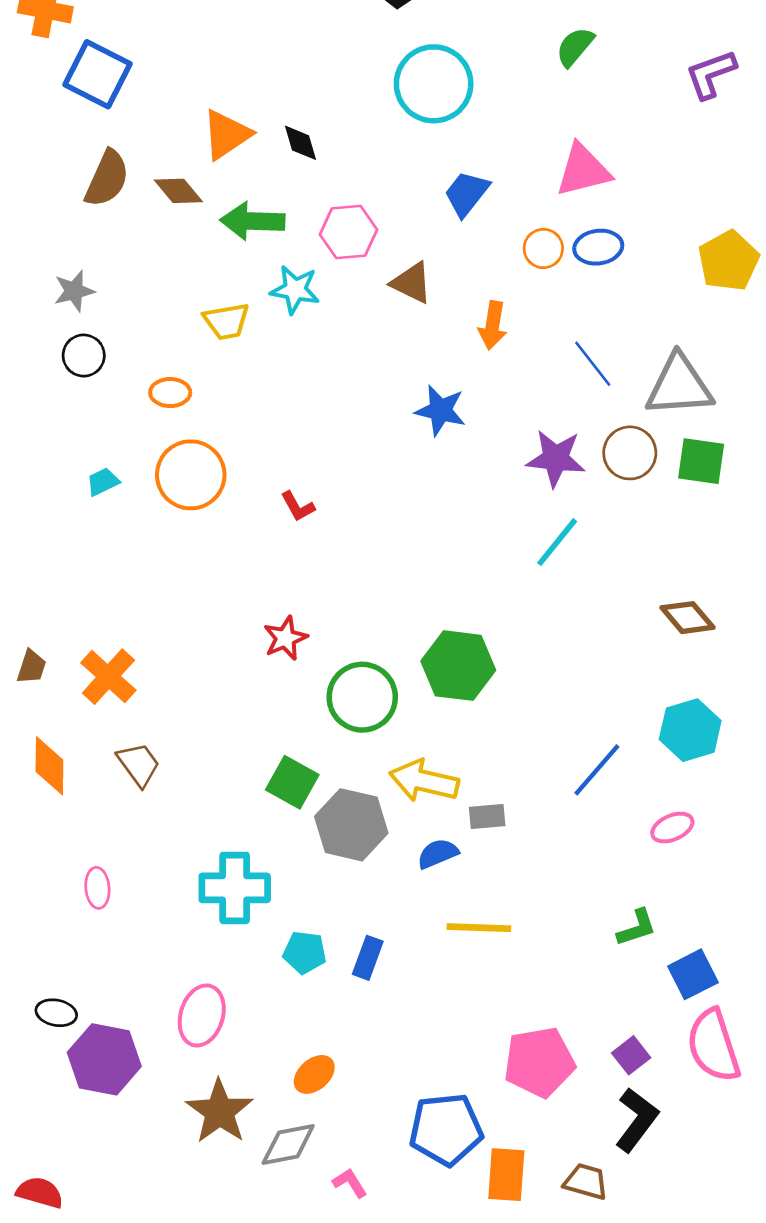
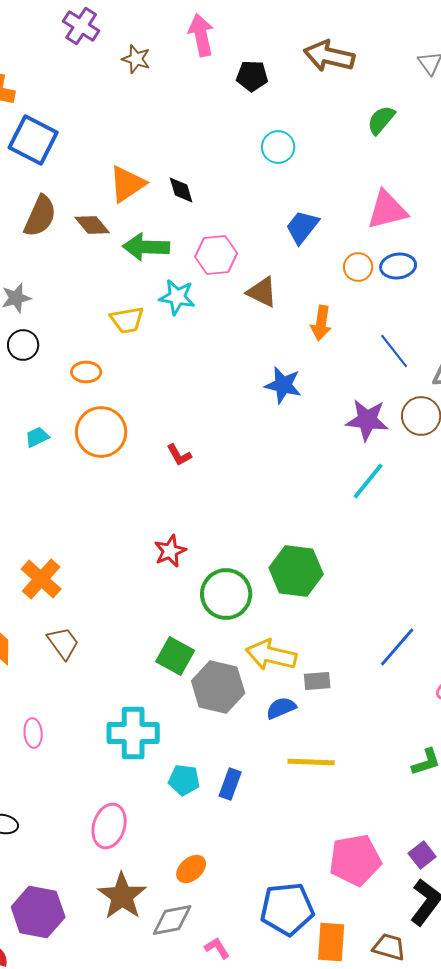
cyan circle: (434, 84) -> (278, 147), size x0.6
purple hexagon: (104, 1059) -> (38, 912), moved

